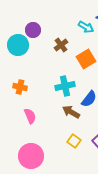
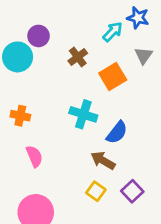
cyan arrow: (86, 27) -> (113, 32), turned -77
cyan cross: (65, 86) -> (83, 114), turned 30
brown arrow: (71, 112) -> (103, 160), moved

